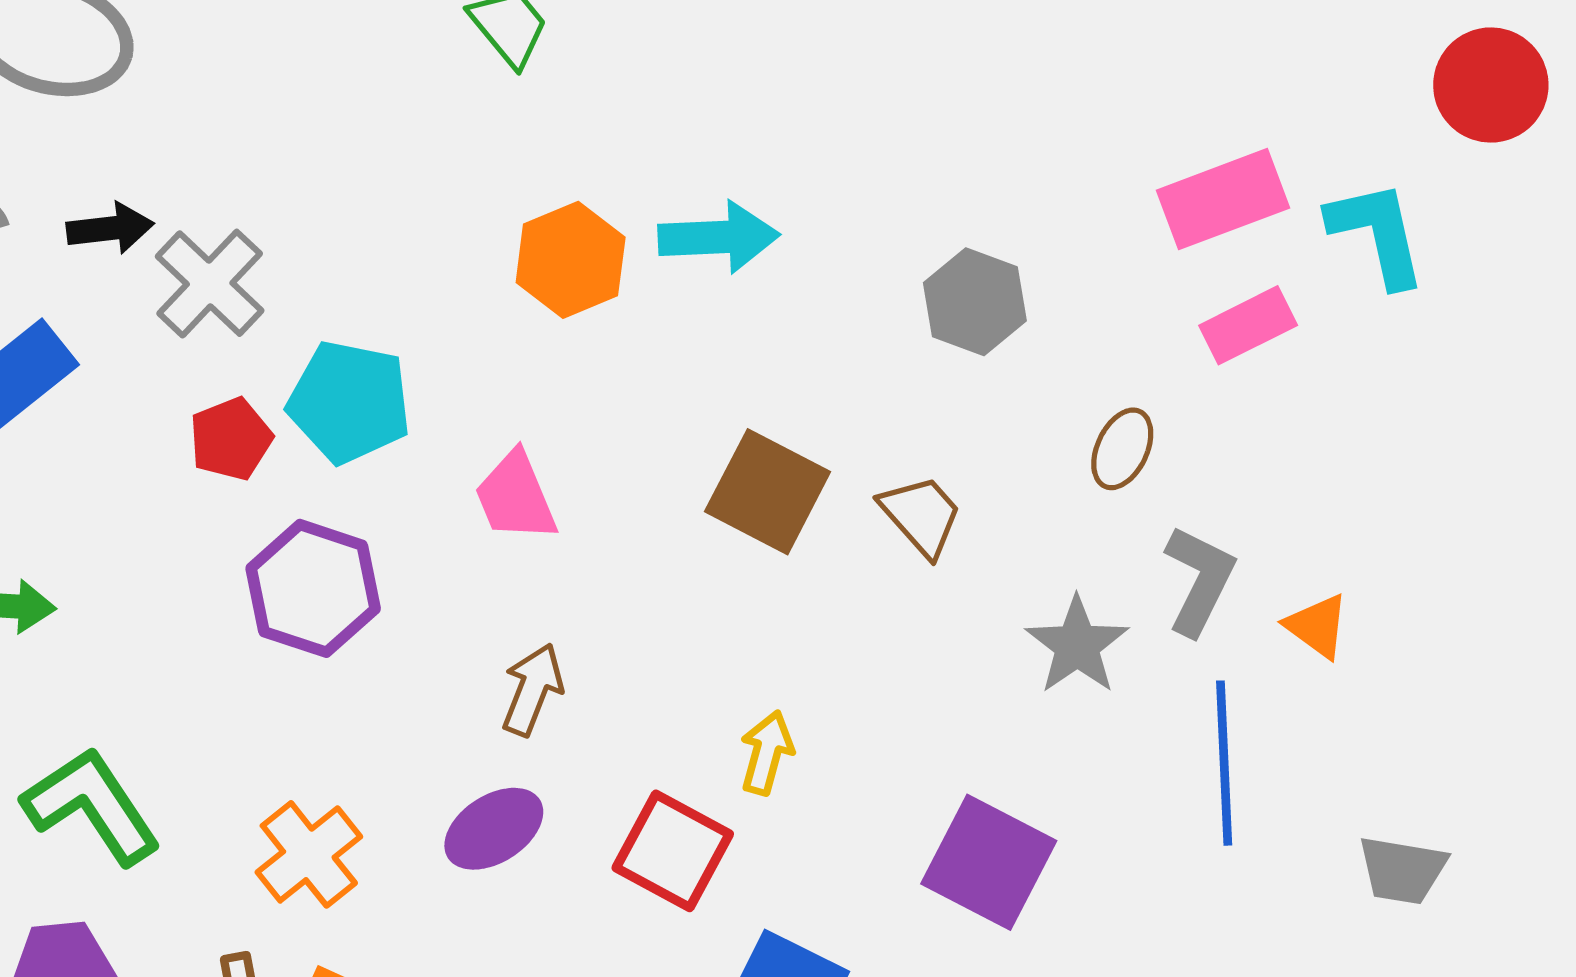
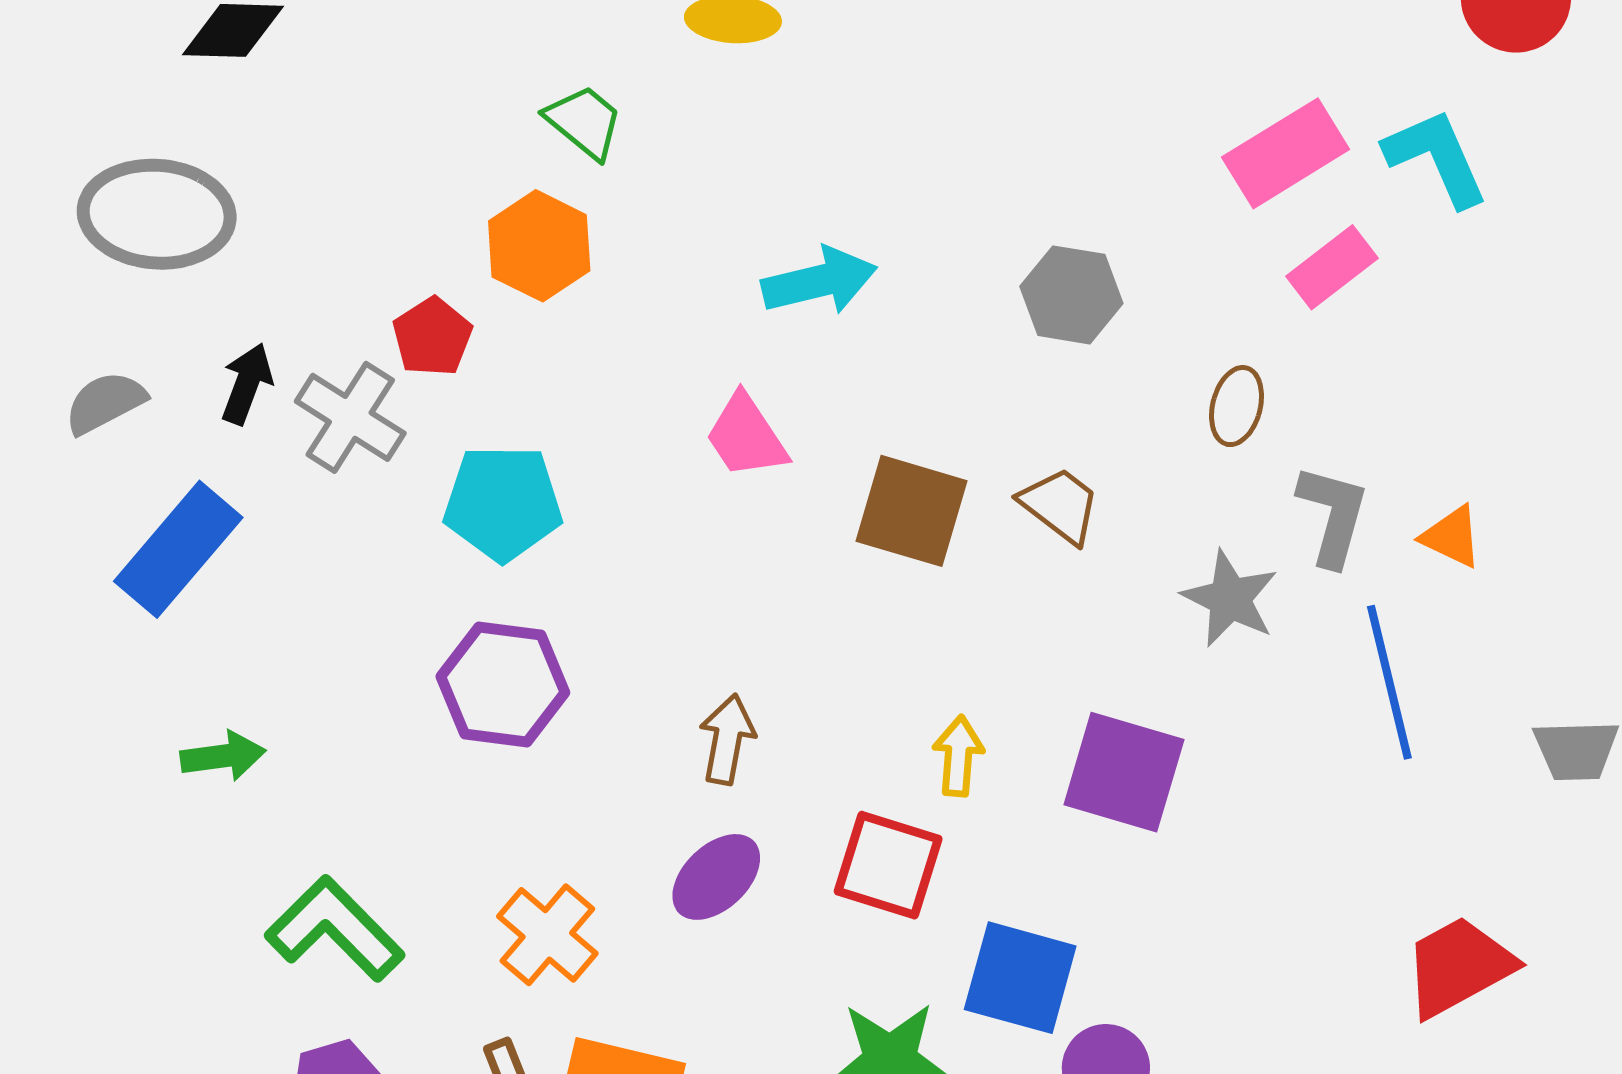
black arrow: (110, 228) -> (247, 384), turned -52
orange hexagon: (571, 260) -> (539, 246), moved
red pentagon: (231, 439) -> (432, 337), moved
pink trapezoid: (516, 497) -> (746, 436), moved
purple square: (989, 862) -> (1124, 772), moved

